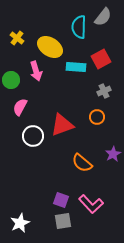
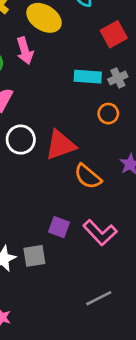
cyan rectangle: (76, 67) -> (88, 77), moved
red triangle: (62, 125) -> (60, 145), moved
gray square: (63, 221) -> (34, 256), moved

